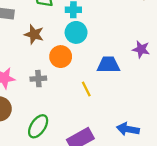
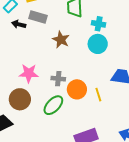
orange circle: (61, 57) -> (77, 89), moved
green ellipse: (38, 126) -> (53, 105), moved

